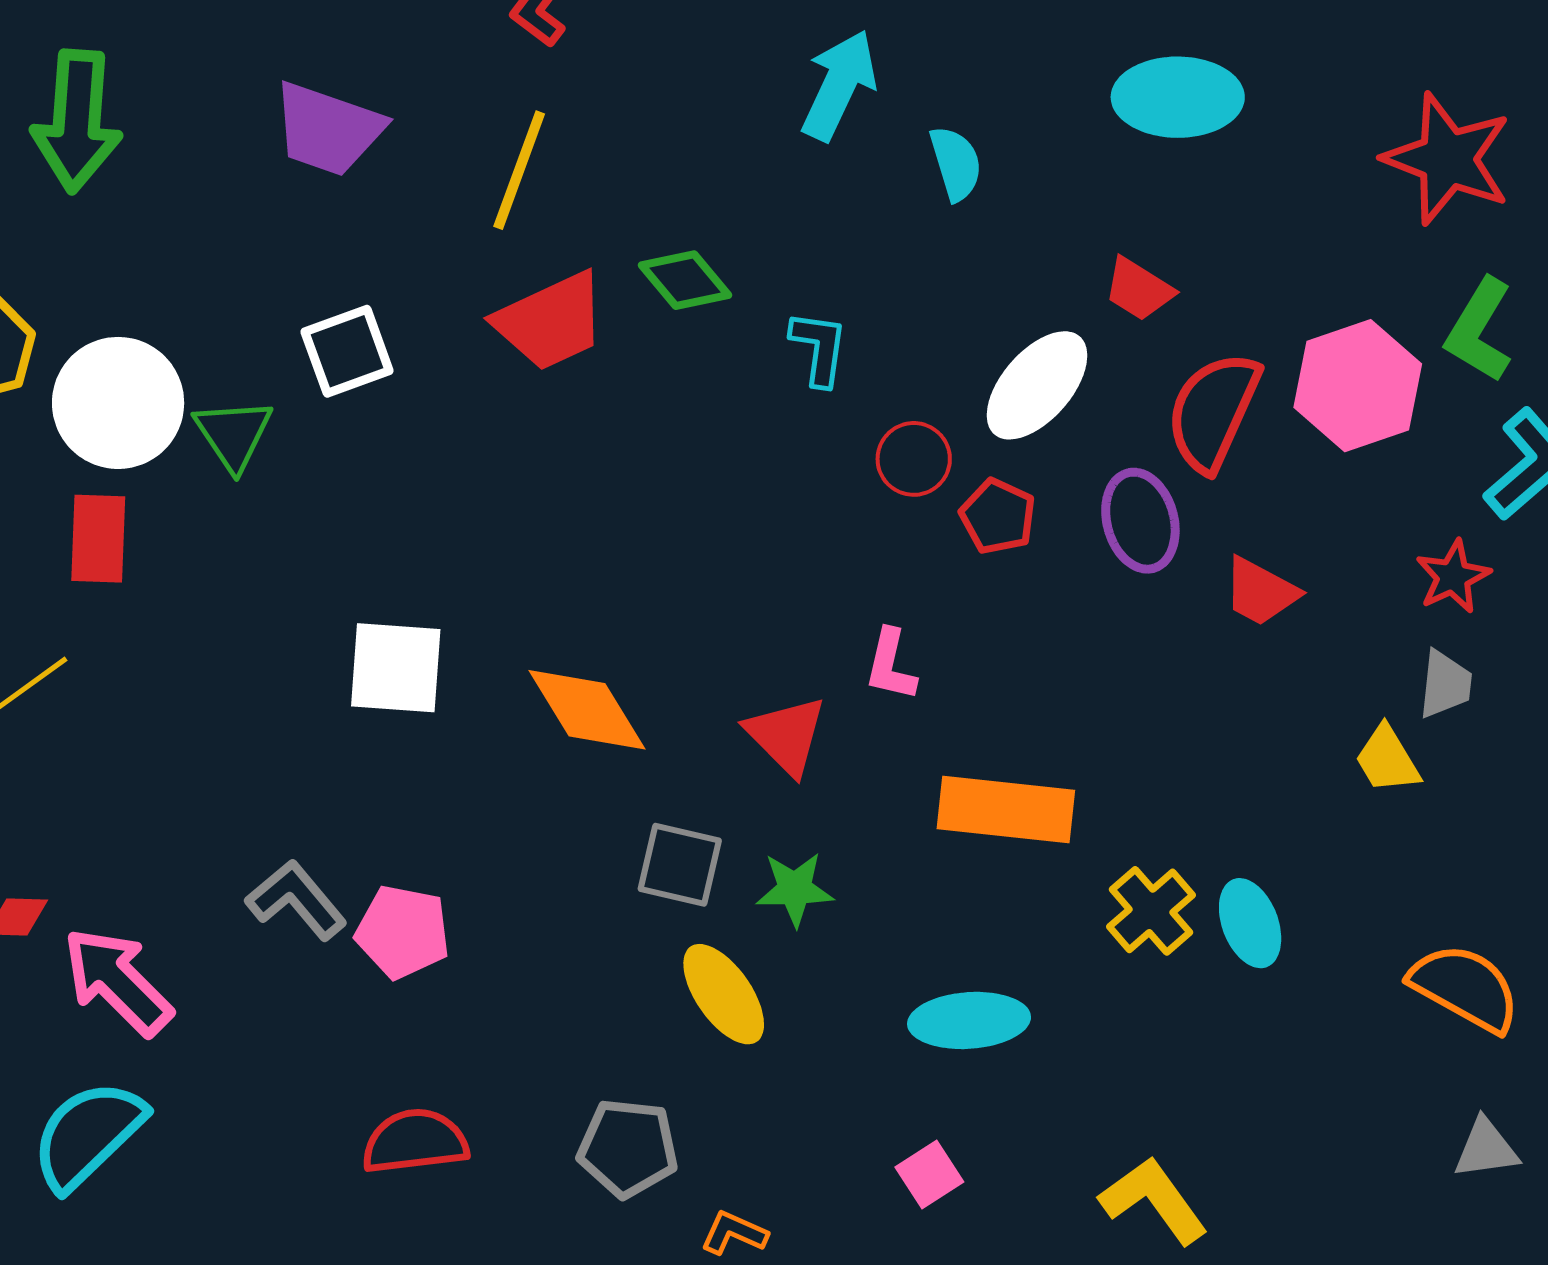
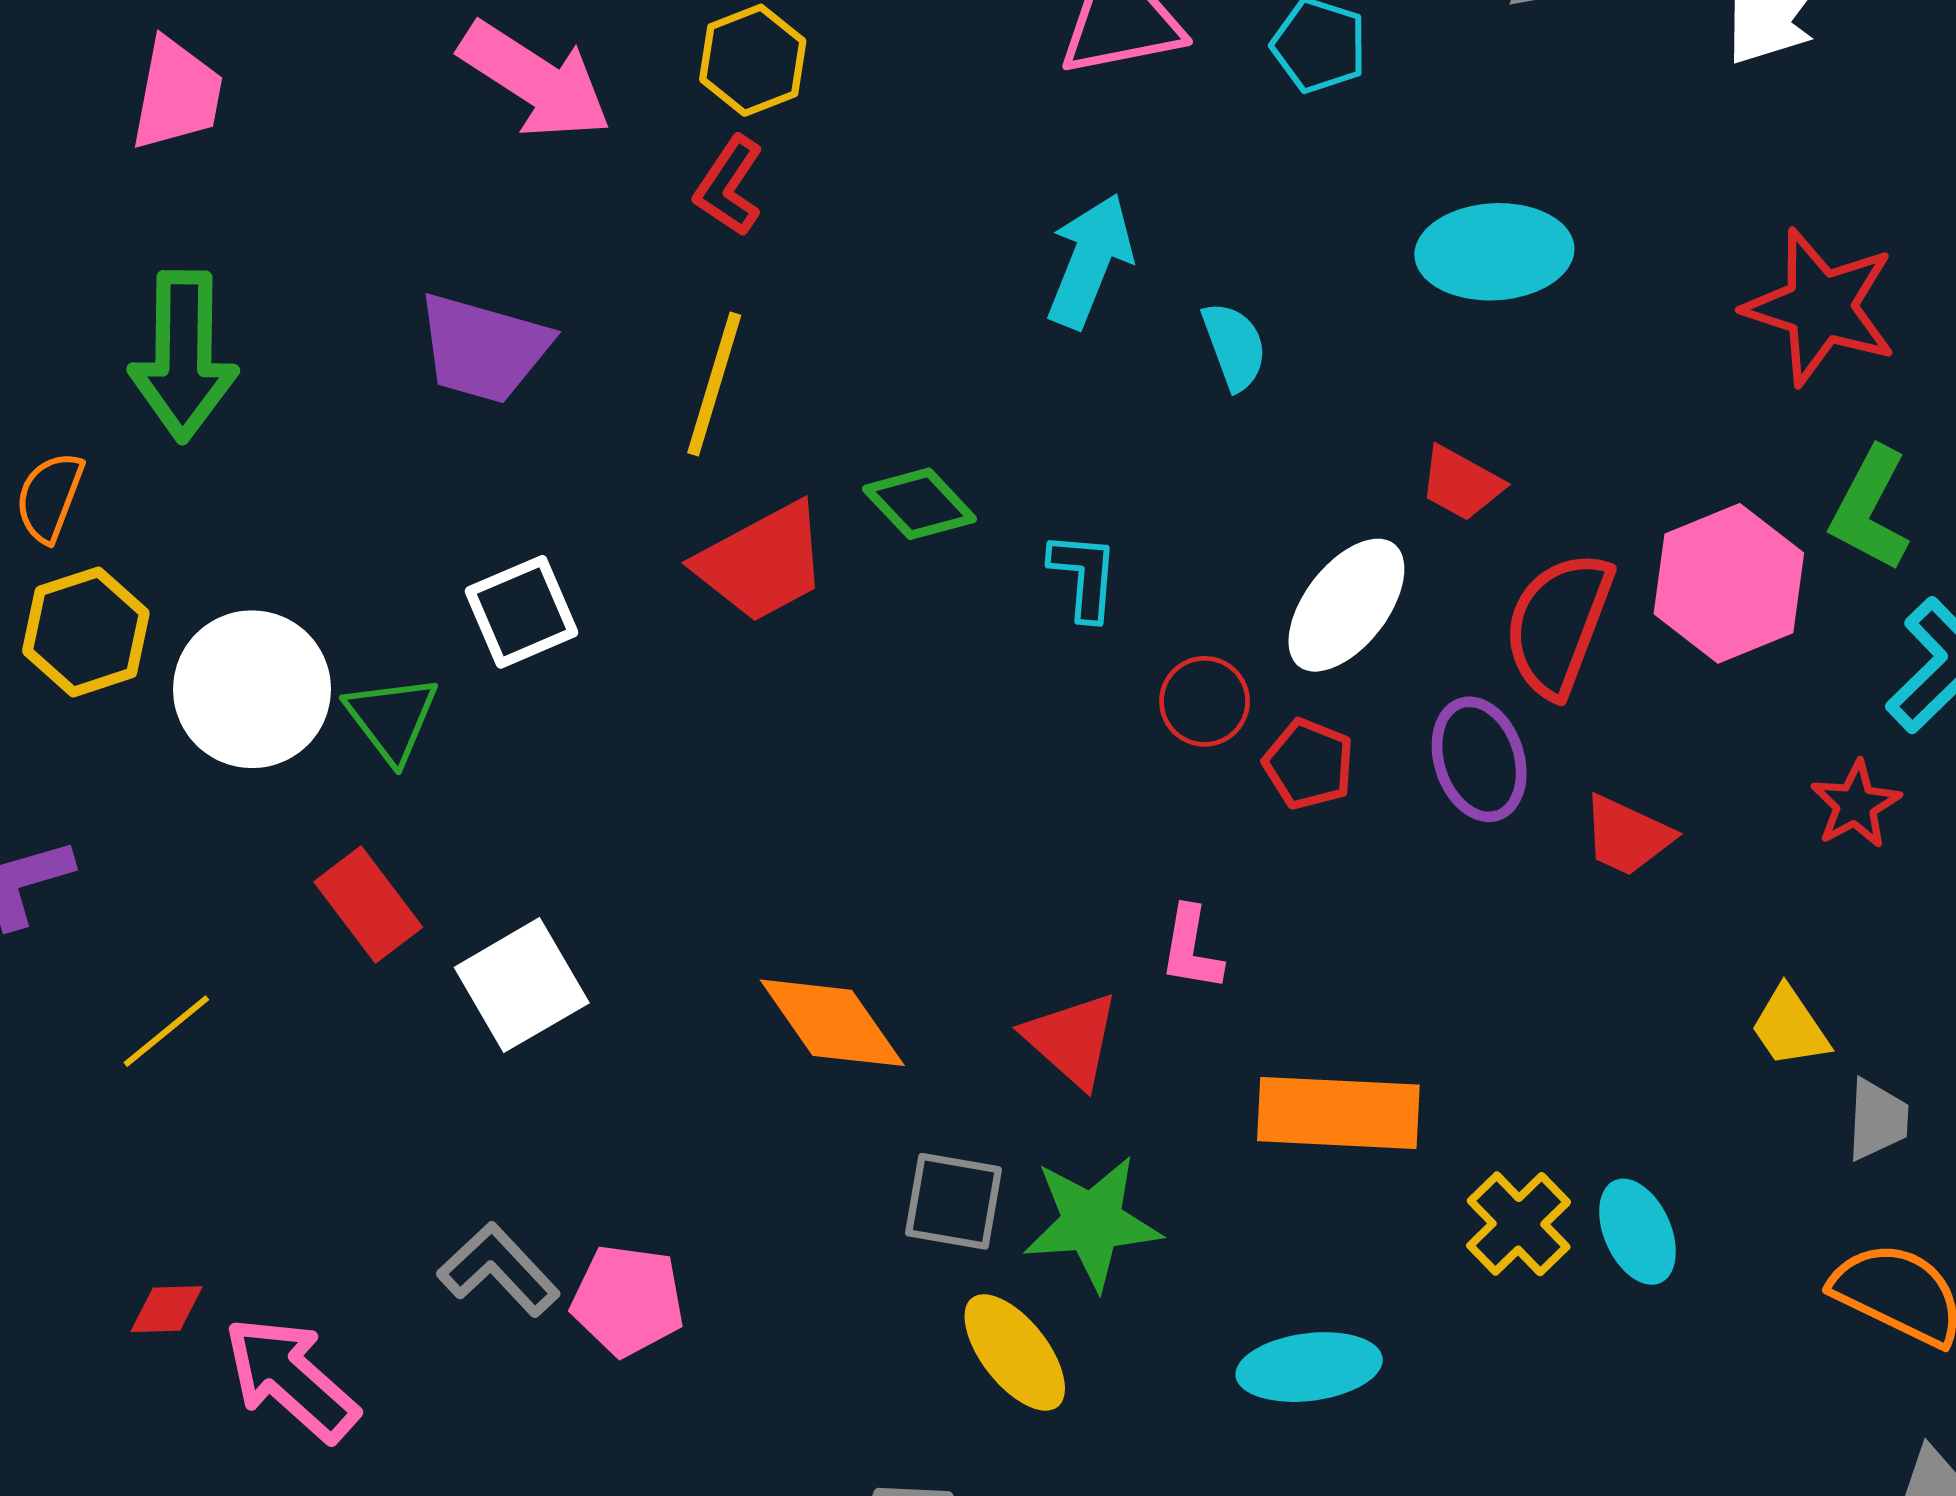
red rectangle: (98, 539) -> (368, 904), moved, turned -36
white square: (396, 668) -> (522, 985), moved, turned -31
gray trapezoid: (1445, 684) -> (1877, 1120), moved
green star: (795, 889) -> (1092, 1222), size x1.5

